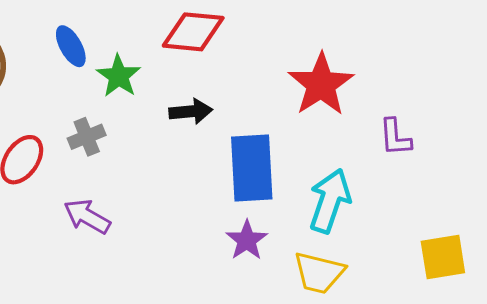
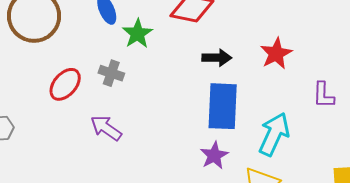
red star: (321, 84) -> (276, 54), size x0.7
black arrow: (191, 111) -> (217, 58), moved
gray cross: (87, 137) -> (111, 73), turned 35

